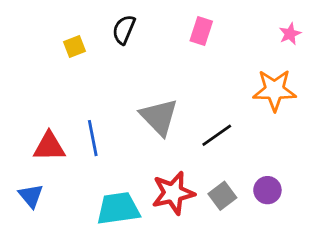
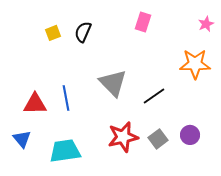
black semicircle: (124, 30) -> (83, 32), moved
cyan trapezoid: (118, 208) -> (65, 151), moved

